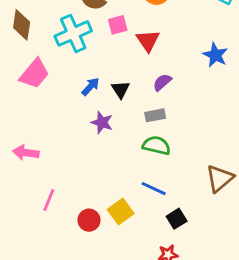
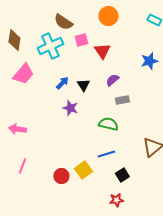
blue star: (215, 55) -> (149, 61), turned 30
gray rectangle: (155, 115) -> (122, 100), moved
blue line: (154, 189) -> (106, 154), turned -42
pink line: (49, 200) -> (22, 166), moved

